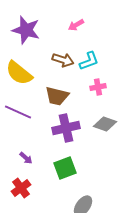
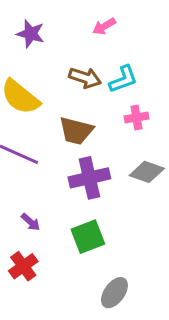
purple star: (26, 30) -> (31, 34), size x0.7

